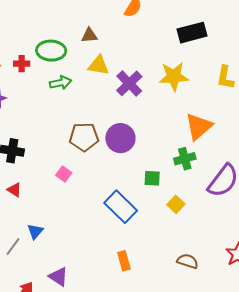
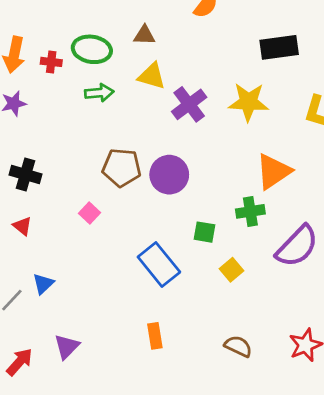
purple triangle: (58, 277) -> (67, 347), turned 35

